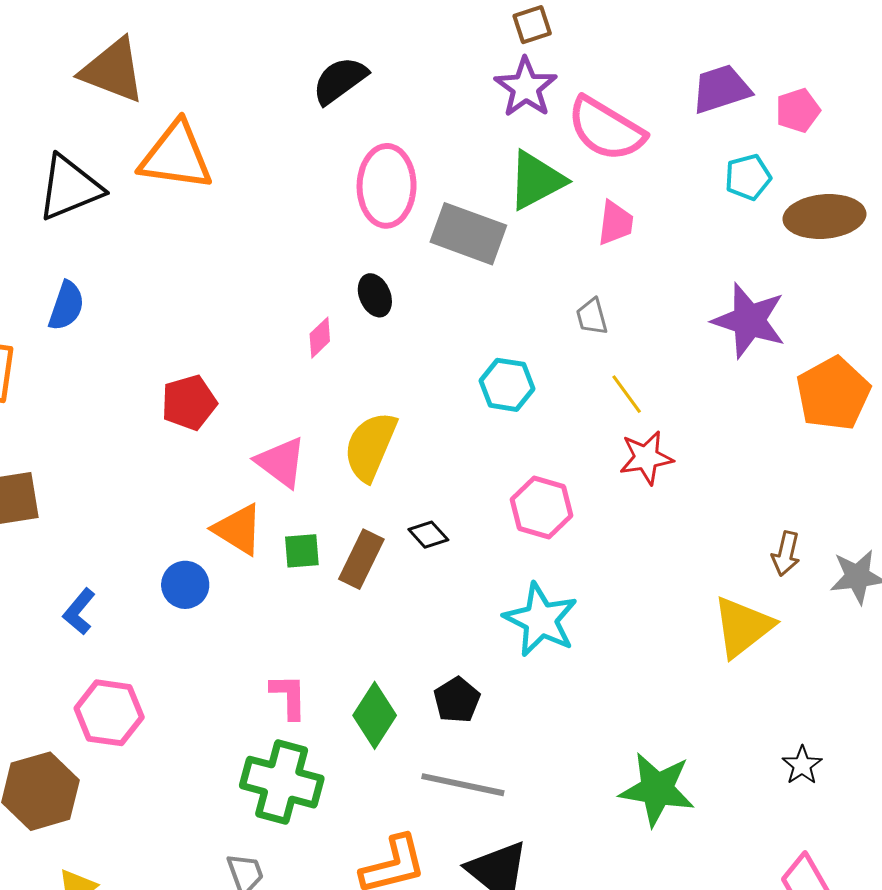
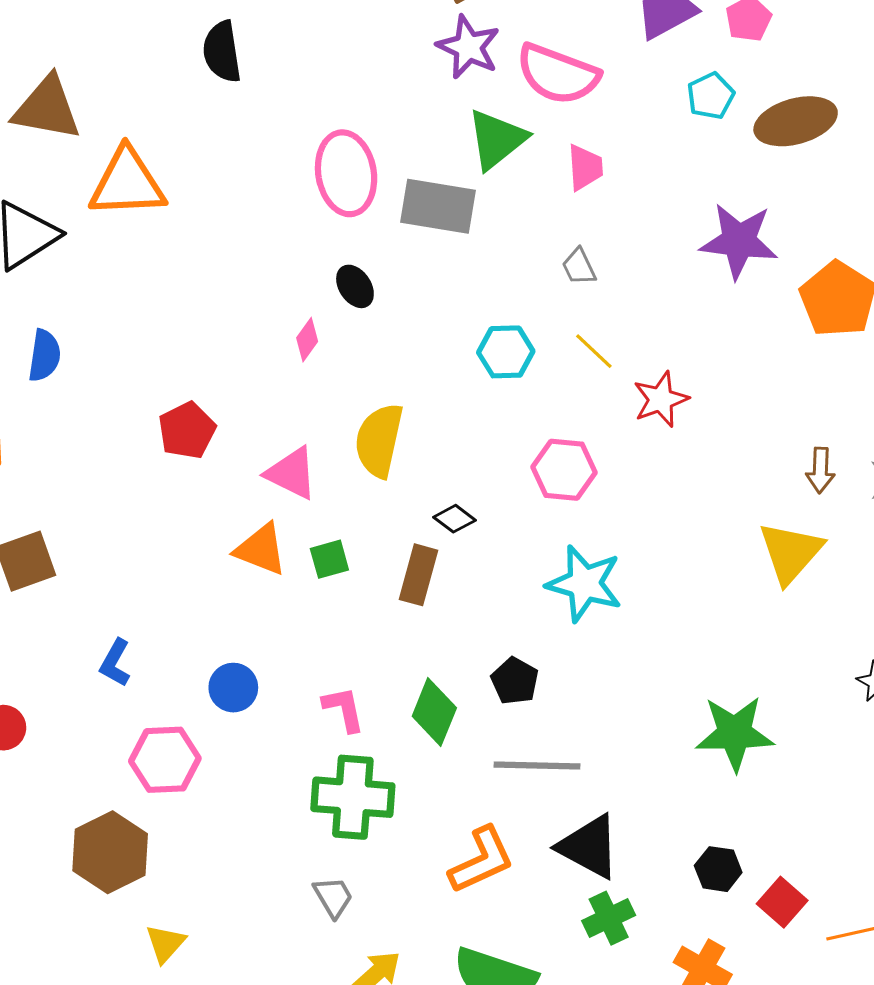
black semicircle: (340, 80) -> (222, 52), moved, turned -52
yellow line: (627, 394) -> (594, 351), moved
brown rectangle: (361, 559) -> (418, 575), moved
blue circle: (185, 585) -> (233, 688), moved

